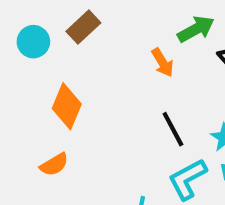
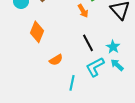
orange semicircle: (54, 165) -> (56, 60), moved

